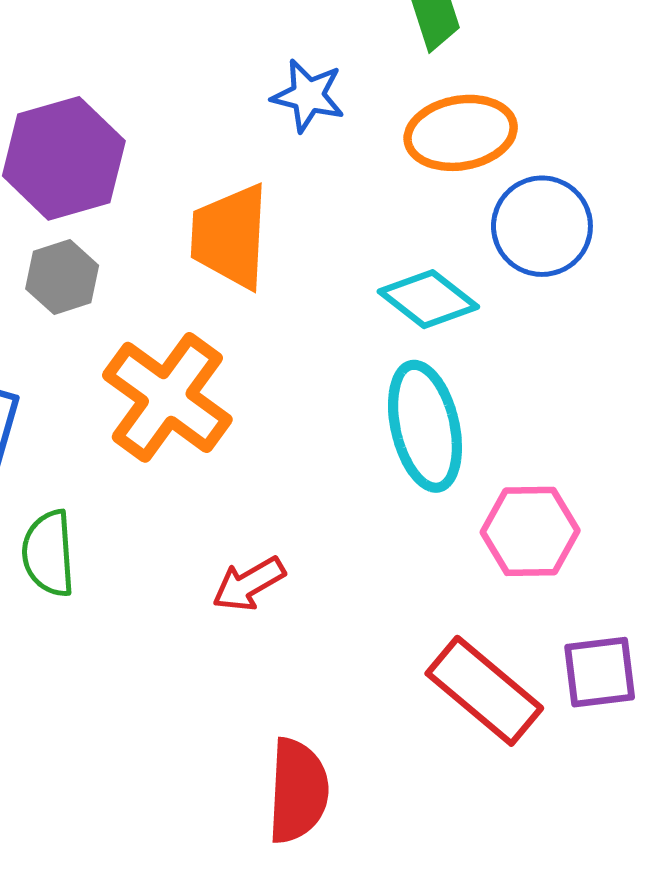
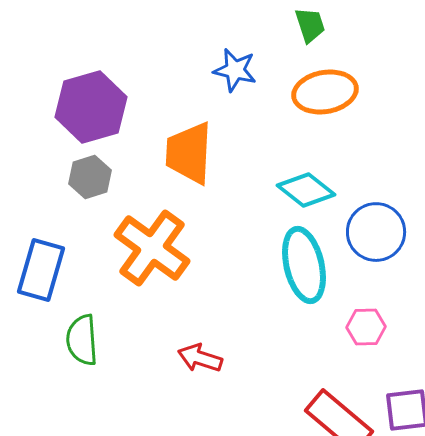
blue circle: (542, 226) -> (376, 232), moved
pink hexagon: (530, 531) -> (366, 327), size x0.7
red arrow: (249, 584) -> (200, 358), turned 48

